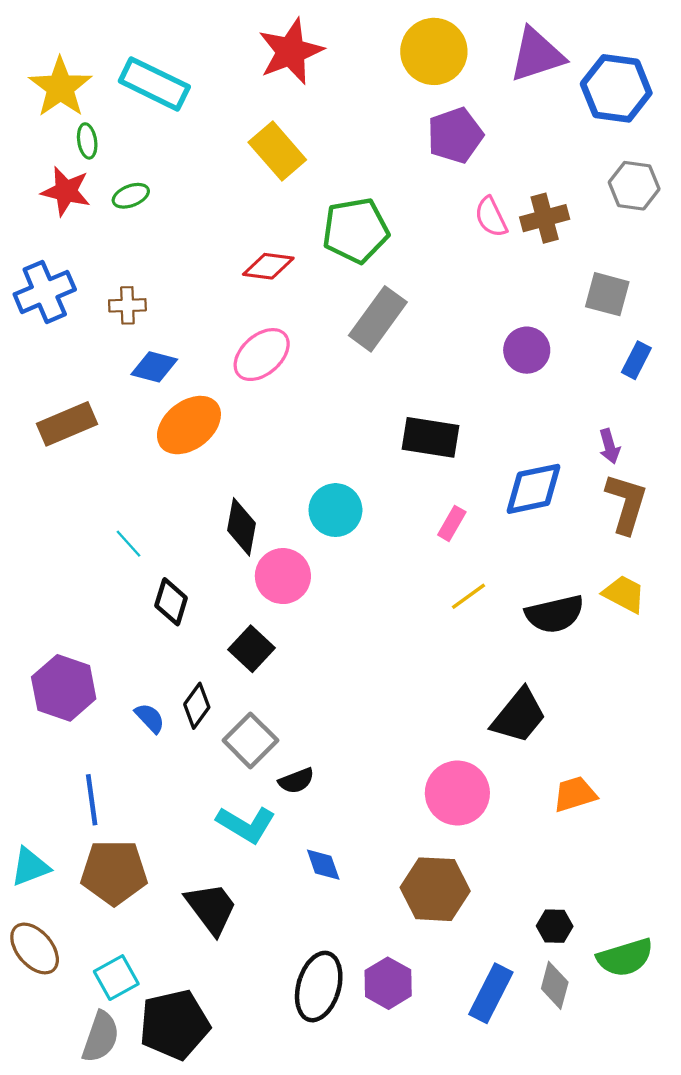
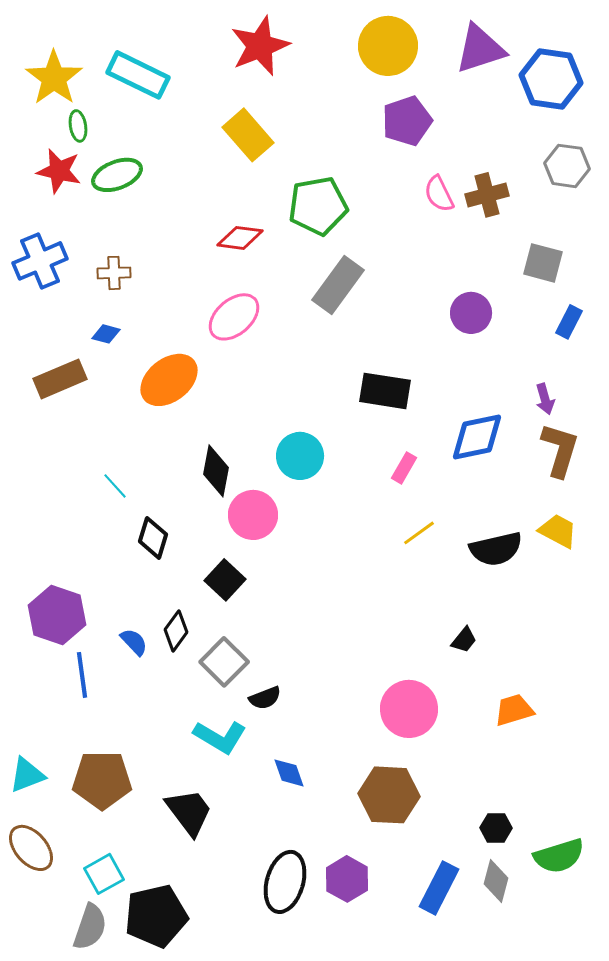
green ellipse: (131, 196) -> (117, 175), size x1.5
blue diamond: (154, 367) -> (106, 334), moved, size x0.7
black trapezoid: (519, 716) -> (464, 640), size x0.5
blue line: (92, 800) -> (82, 675), moved

